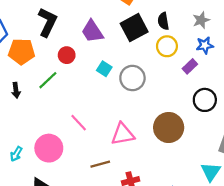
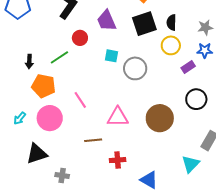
orange pentagon: (22, 52) -> (44, 86), moved
cyan square: (104, 69) -> (111, 56), turned -32

